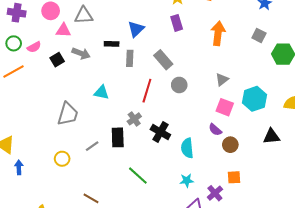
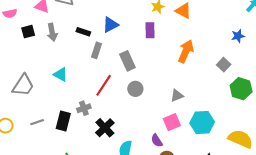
gray arrow: (81, 53) -> (52, 32), turned 42
pink square: (225, 107) -> (172, 122), turned 30

